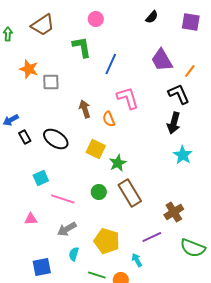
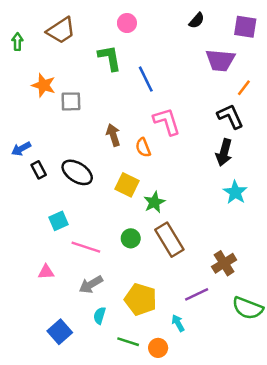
purple trapezoid: (162, 60) -> (220, 60), moved, turned -55
blue line: (111, 64) -> (146, 79), turned -50
blue square: (42, 267) -> (60, 332), turned -30

